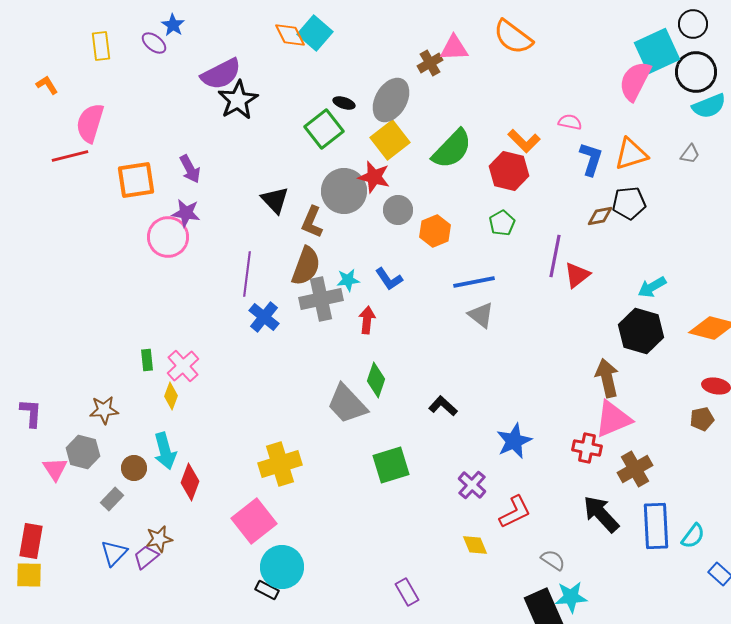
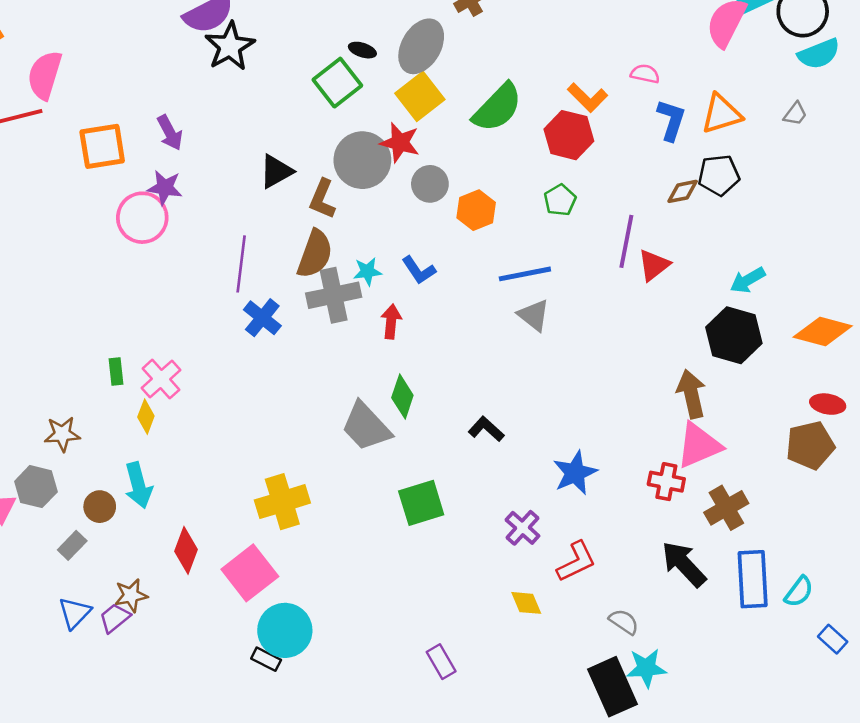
black triangle: (275, 200) -> (276, 171), turned 44
brown pentagon: (702, 419) -> (810, 445), size x1.6
red diamond: (190, 482) -> (186, 550), moved

